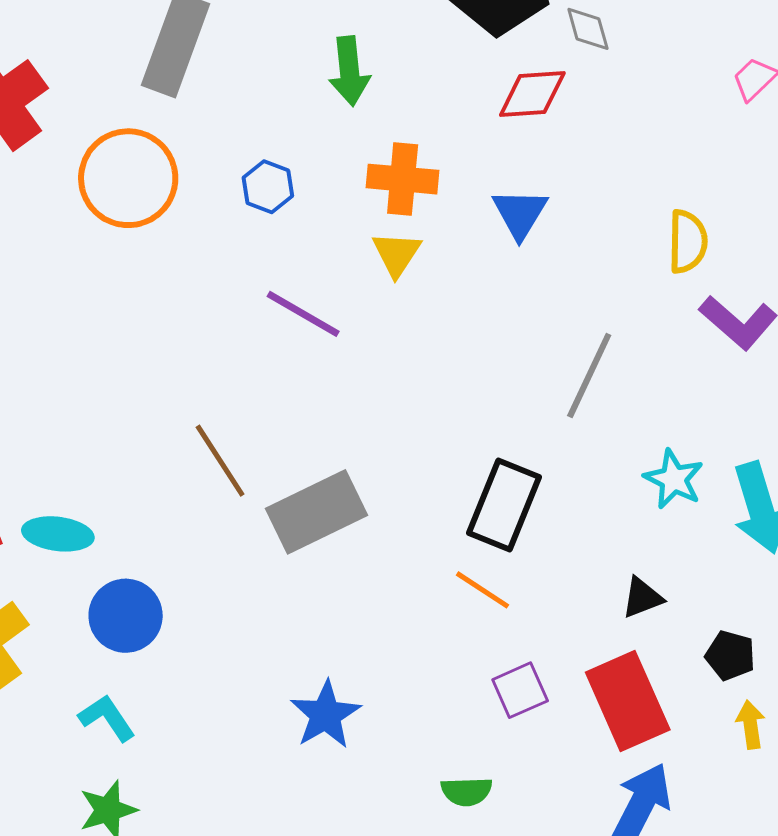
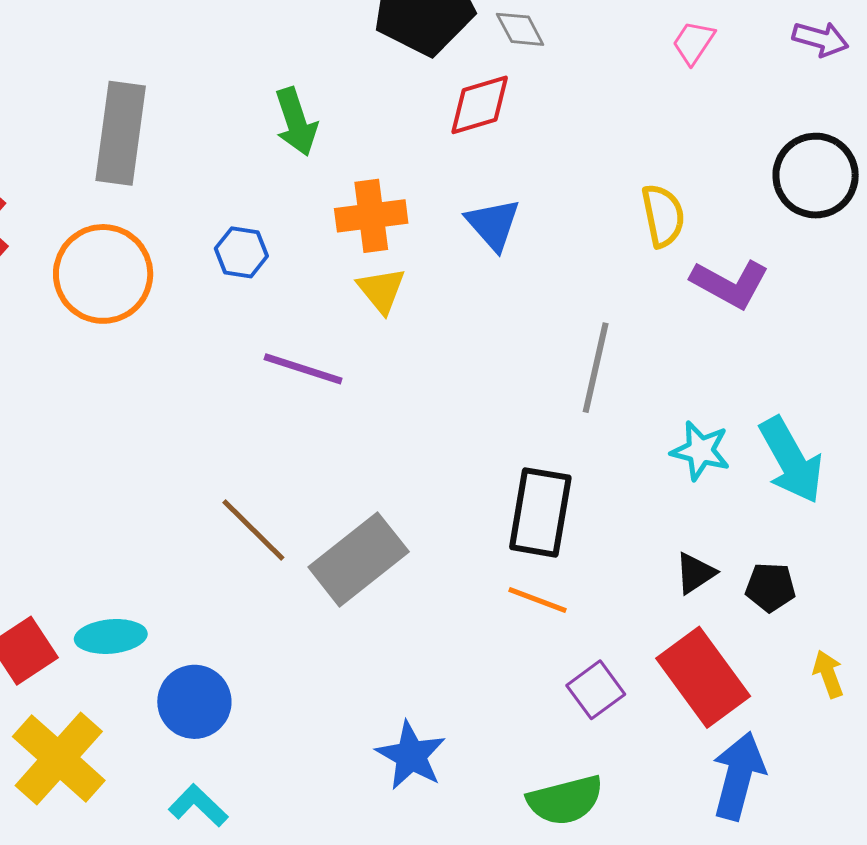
black pentagon: (730, 655) -> (770, 587), moved
green semicircle: (467, 791) -> (565, 800), size x1.5

